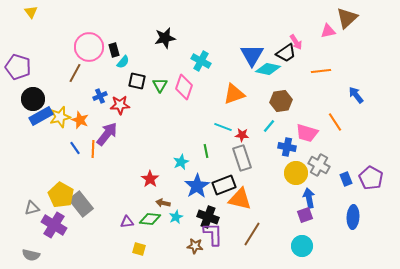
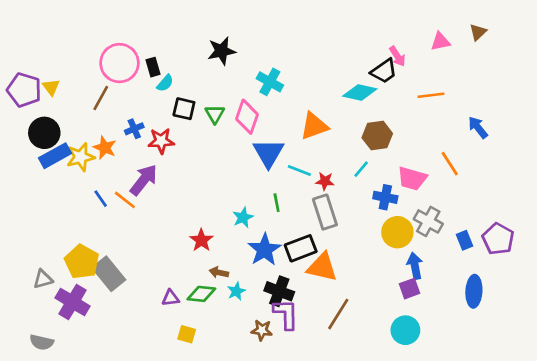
yellow triangle: (31, 12) -> (51, 87), moved
brown triangle: (347, 18) -> (478, 32), moved, size x0.6
blue triangle: (252, 55) -> (268, 153), moved
orange star: (80, 120) -> (105, 148), moved
orange line: (93, 149) -> (125, 200), turned -54

